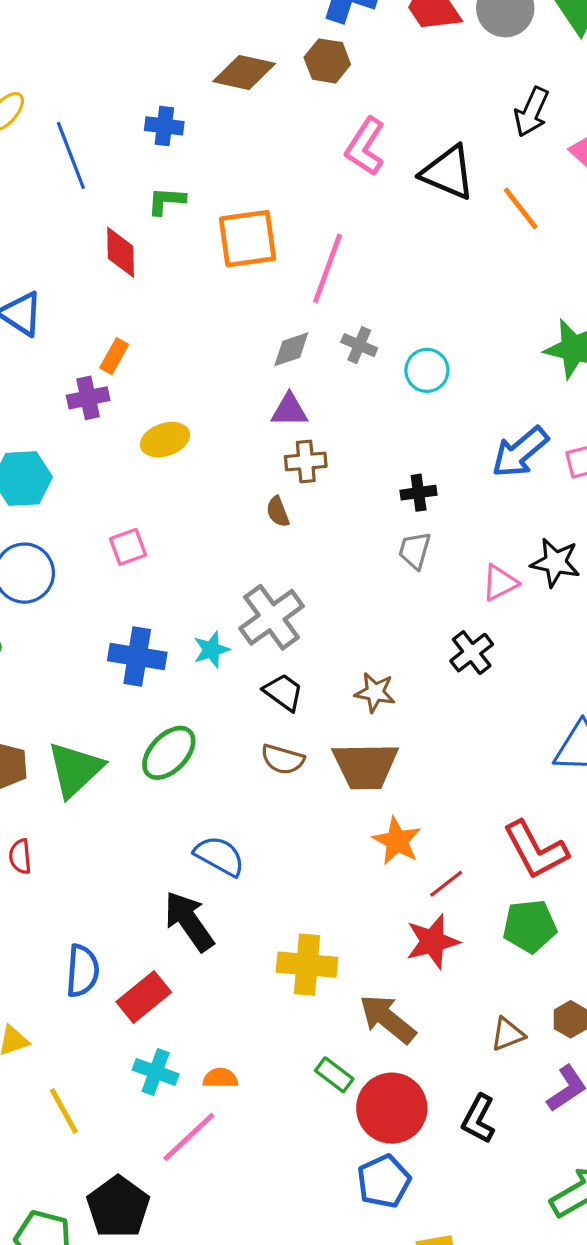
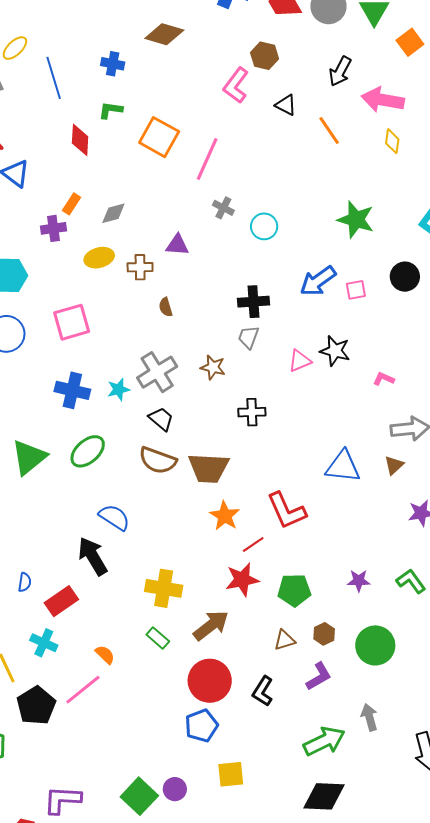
brown hexagon: (327, 61) -> (265, 56), moved
black triangle: (448, 173) -> (286, 105), size x0.6
orange square: (248, 239) -> (159, 137), turned 33
gray diamond: (291, 349) -> (113, 213), moved
brown cross: (306, 461) -> (140, 267), moved
black cross: (419, 493) -> (253, 302), size x1.4
pink square: (128, 547) -> (72, 322), size x1.6
black cross: (472, 653) -> (252, 412), moved, turned 32
brown star: (375, 692) -> (213, 367), moved
brown semicircle: (283, 759) -> (158, 460), size x1.4
red L-shape: (536, 850) -> (286, 511), moved
green pentagon: (530, 926) -> (294, 590), moved
blue semicircle: (82, 971) -> (25, 582), size x0.6
brown arrow: (387, 1019) -> (211, 625), turned 99
cyan cross: (156, 1072) -> (44, 643), moved
green rectangle: (334, 1075) -> (158, 638), moved
orange semicircle: (220, 1078) -> (105, 655), turned 40
black pentagon: (118, 1207) -> (36, 706), moved

